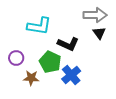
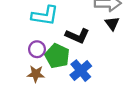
purple circle: (16, 58) -> (37, 49), moved

